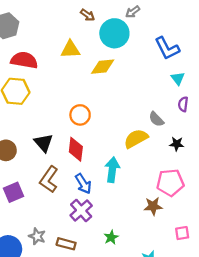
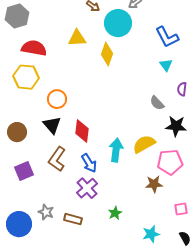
yellow diamond: (103, 67) -> (107, 54), turned -65
cyan triangle: (178, 78) -> (166, 65), moved
orange circle: (80, 115) -> (57, 99), moved
yellow semicircle: (136, 139) -> (144, 144), moved
black star: (177, 144) -> (176, 126), size x1.5

